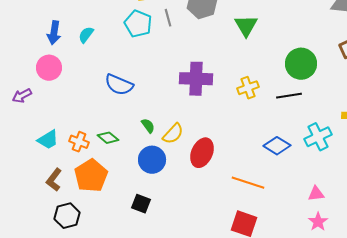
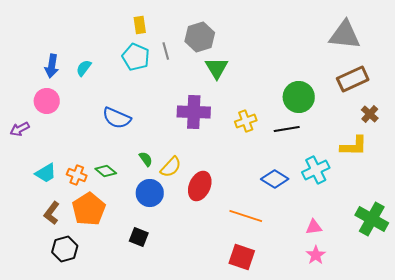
green triangle: (246, 26) -> (217, 68), moved

